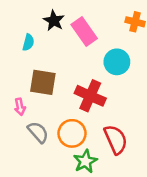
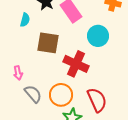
brown square: (43, 82) -> (48, 43), moved

